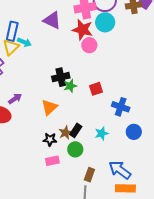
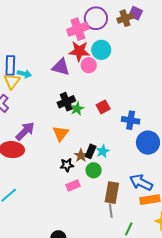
purple triangle: (52, 20) -> (61, 67), moved
cyan circle: (105, 22) -> (101, 50), moved
purple arrow: (15, 99) -> (25, 131), size x1.5
blue circle: (134, 132) -> (148, 143), size x1.5
cyan star: (102, 133) -> (103, 151), moved
brown rectangle: (89, 175) -> (112, 193), size x1.5

